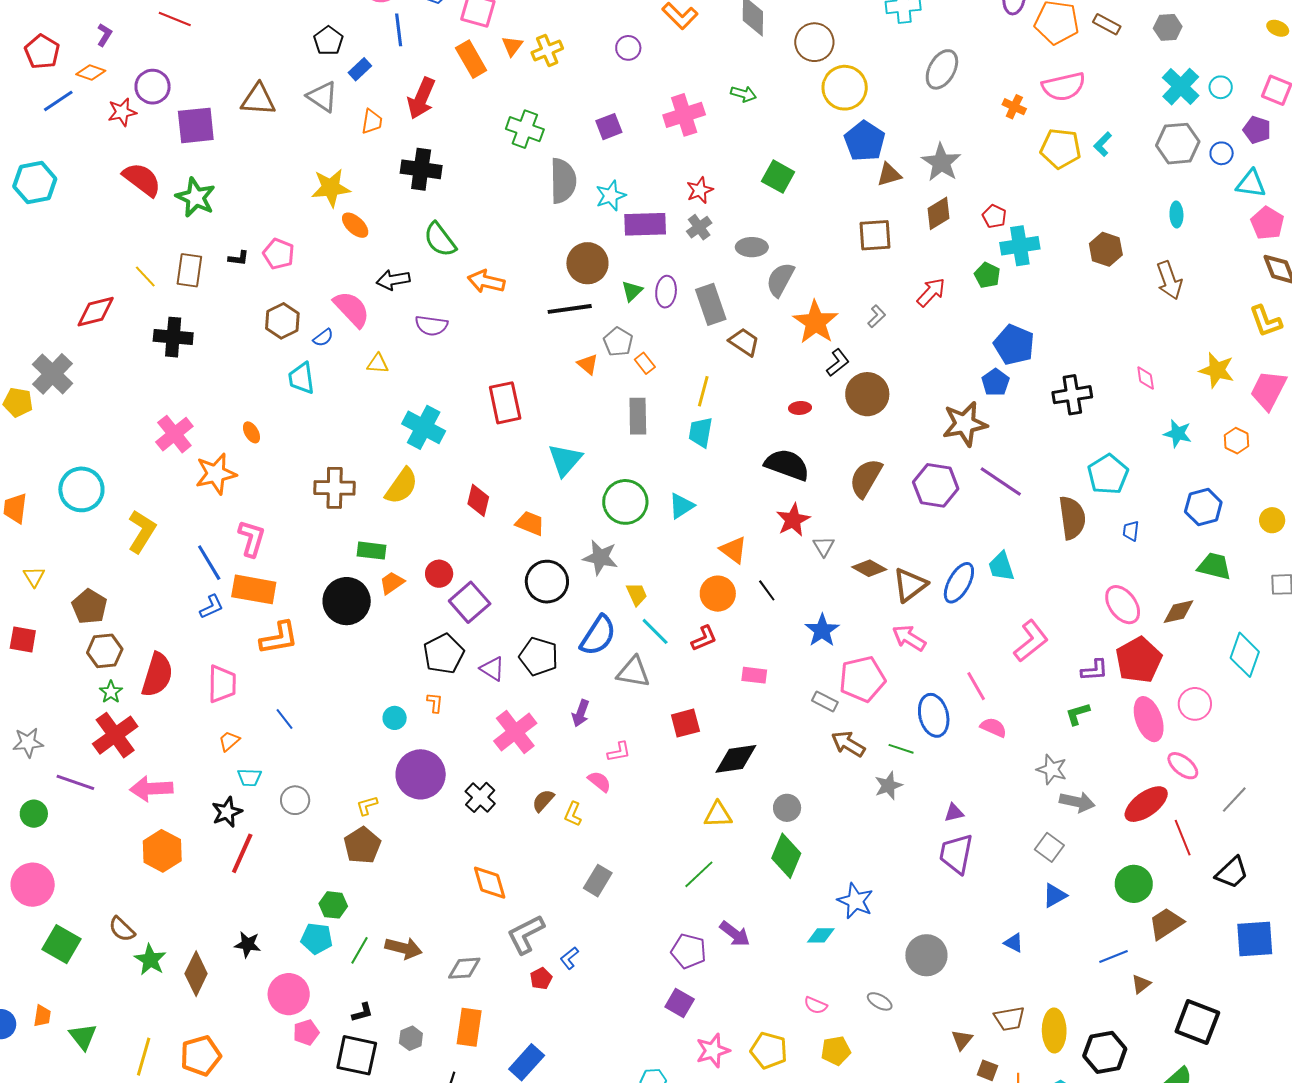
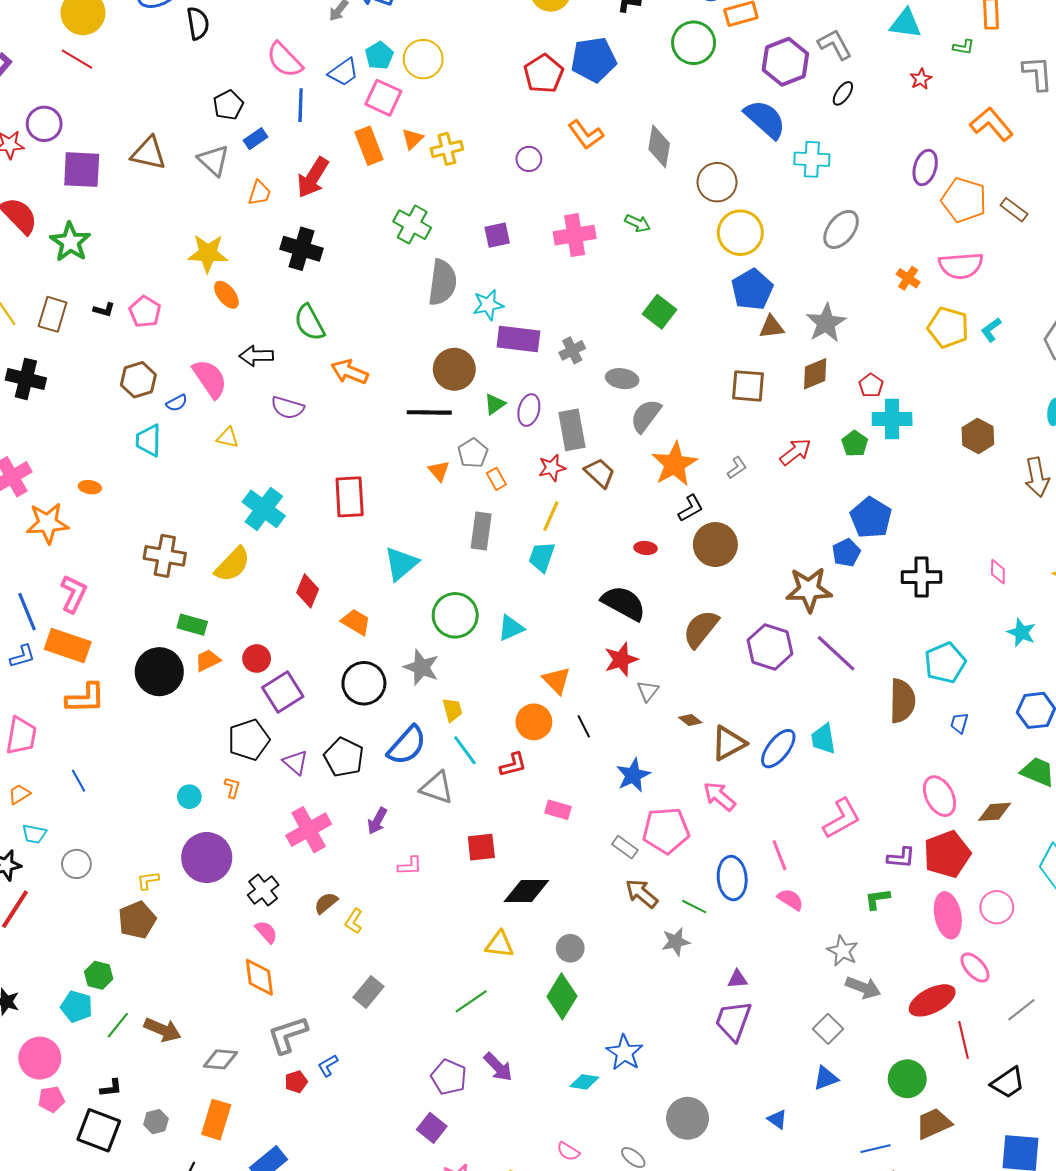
red star: (700, 190) -> (552, 468), moved
orange ellipse: (251, 432) -> (90, 487), turned -60
brown diamond: (869, 568) -> (690, 720), size x0.7
pink semicircle: (599, 782) -> (266, 932), moved

